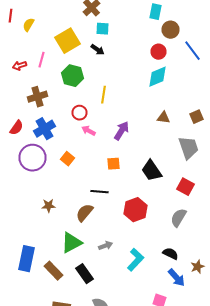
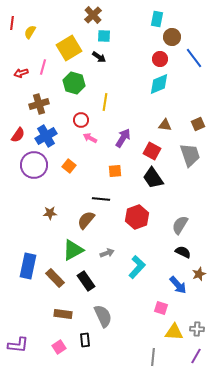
red square: (186, 187) -> (152, 151), moved
black semicircle: (170, 254) -> (183, 252), moved

